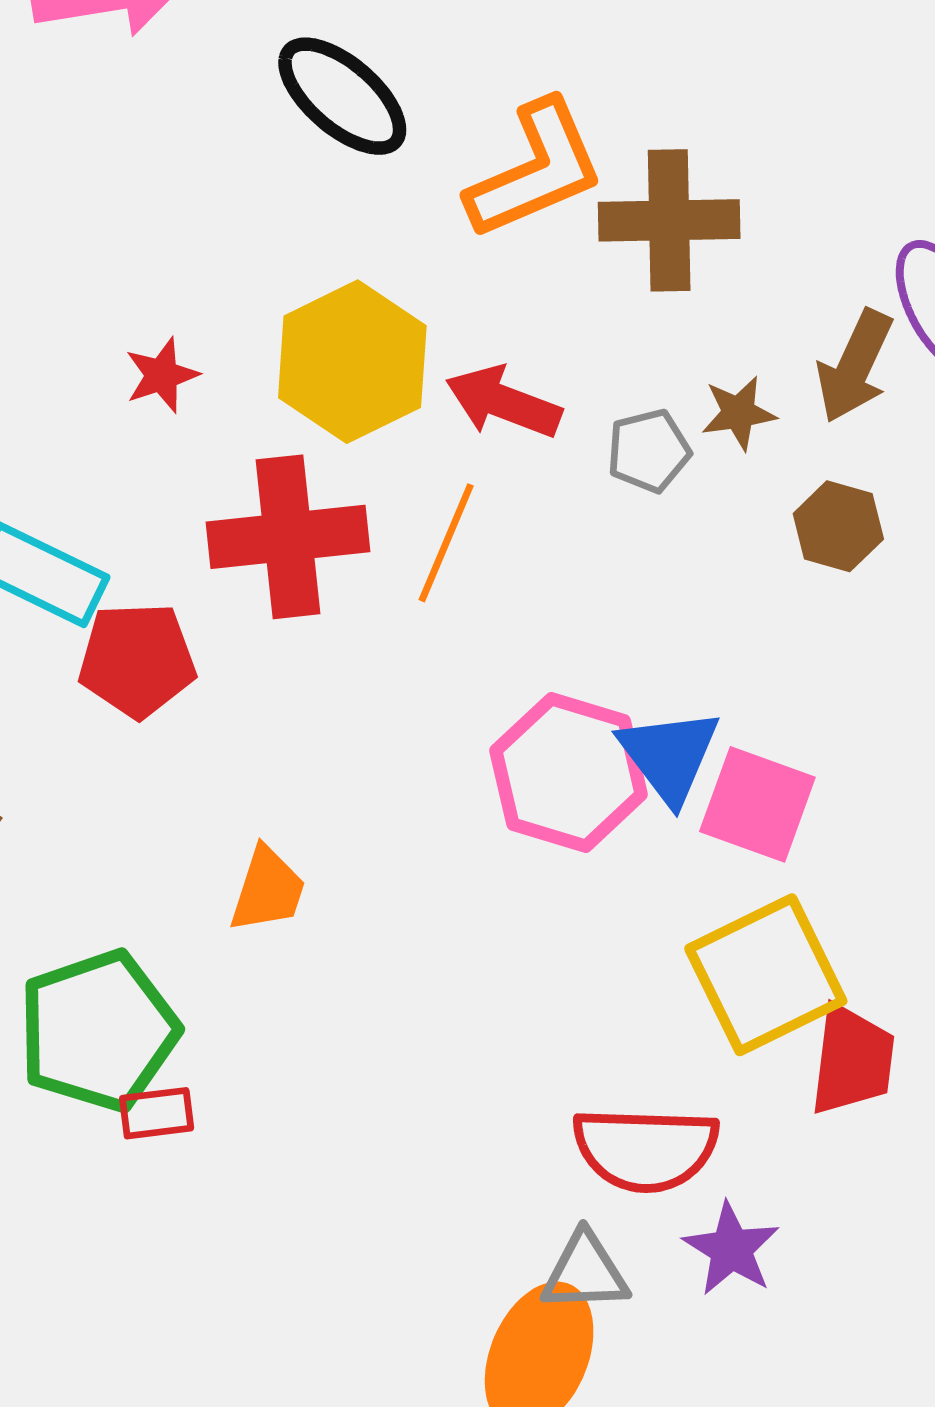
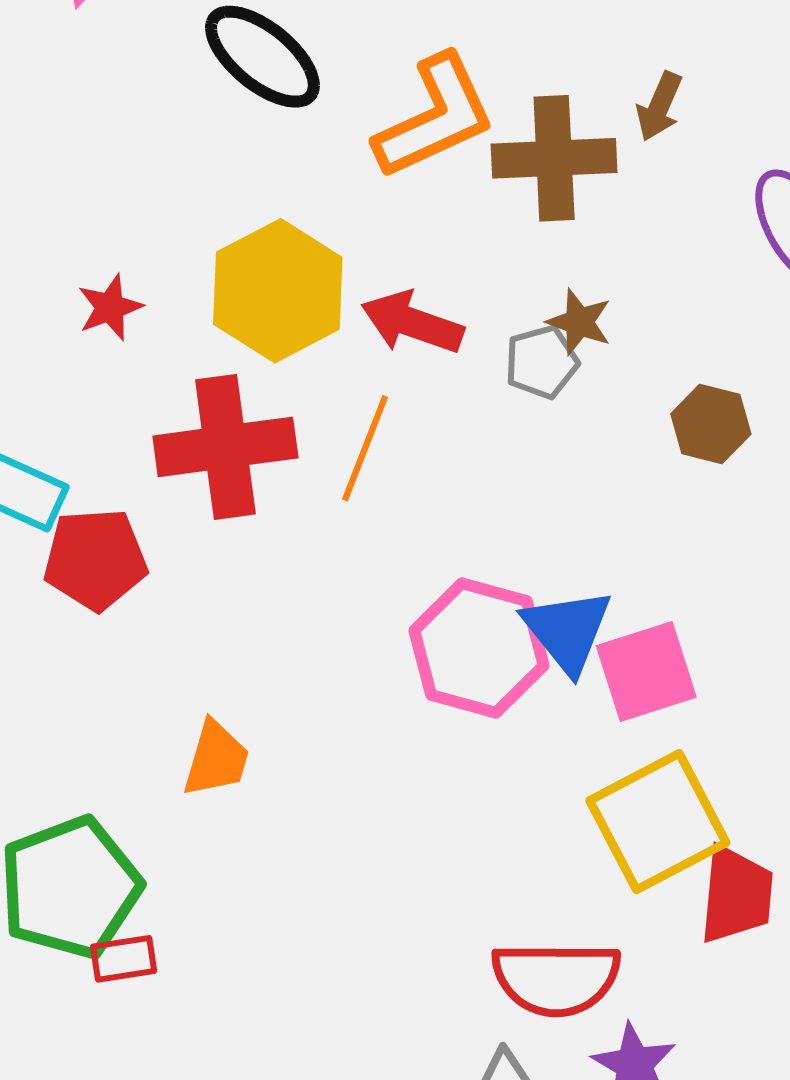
brown arrow: (855, 366) -> (659, 106), moved, size x0.7
brown star: (739, 413) -> (579, 322), moved, turned 30
pink square: (757, 804) -> (646, 671), turned -36

